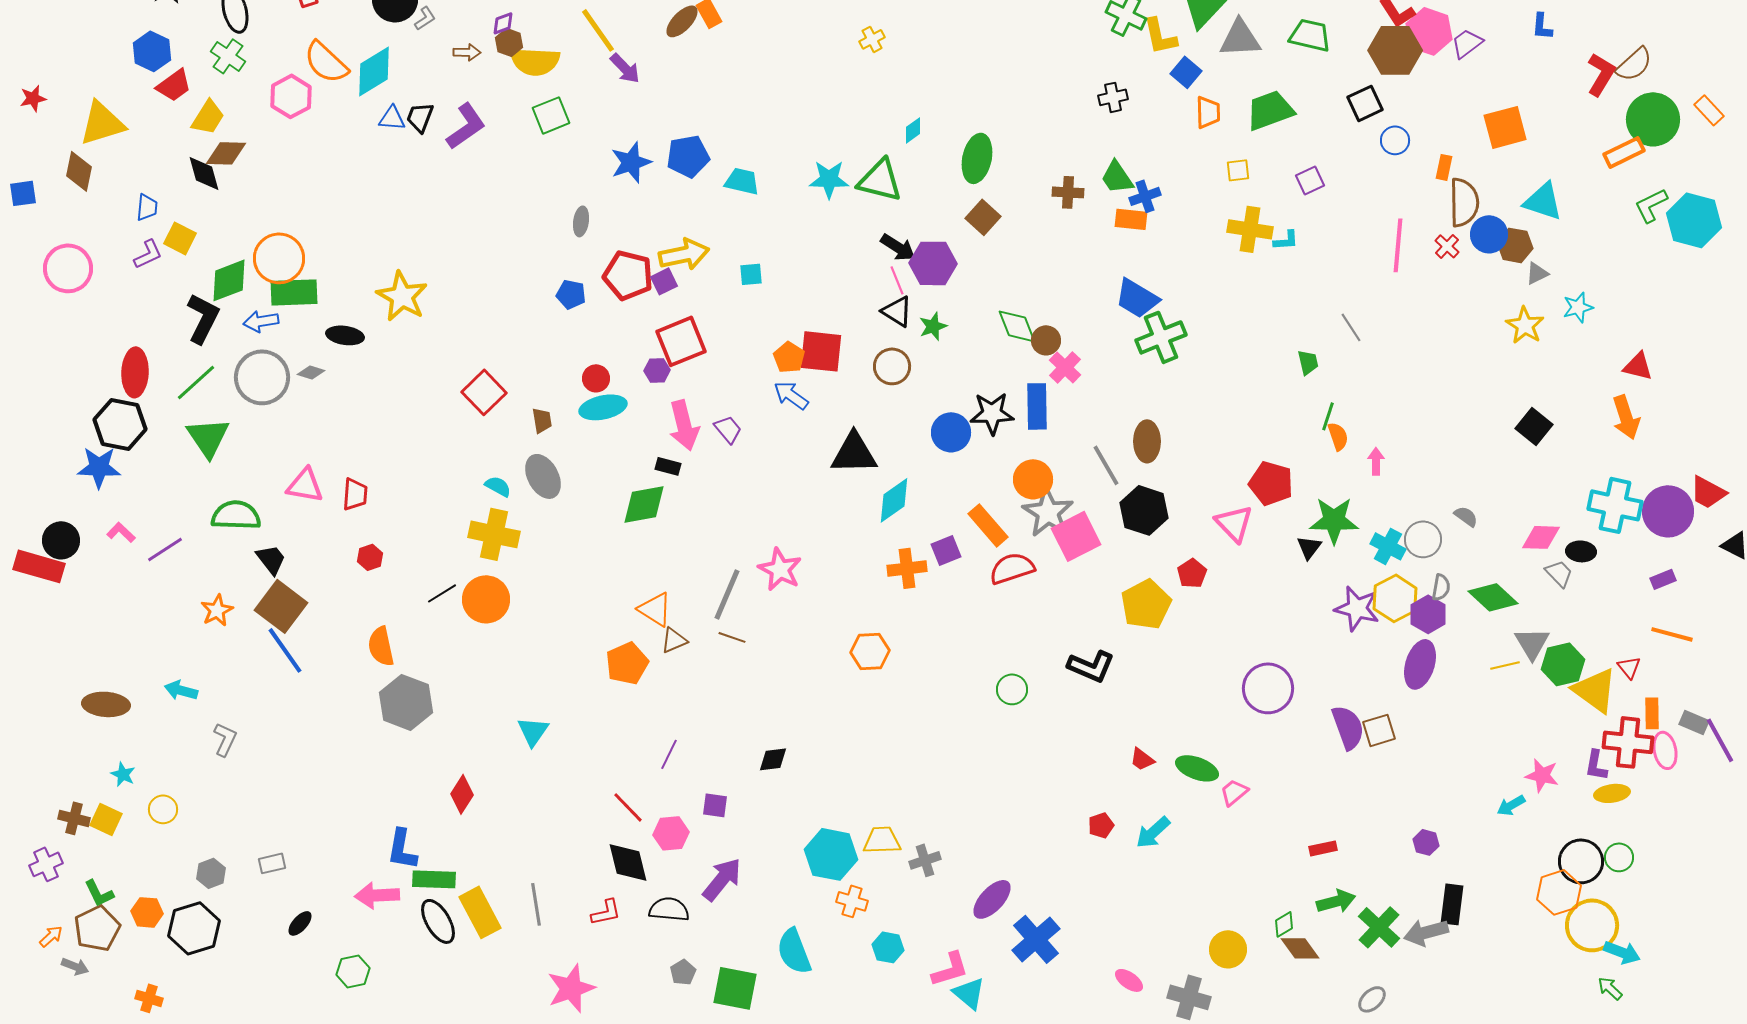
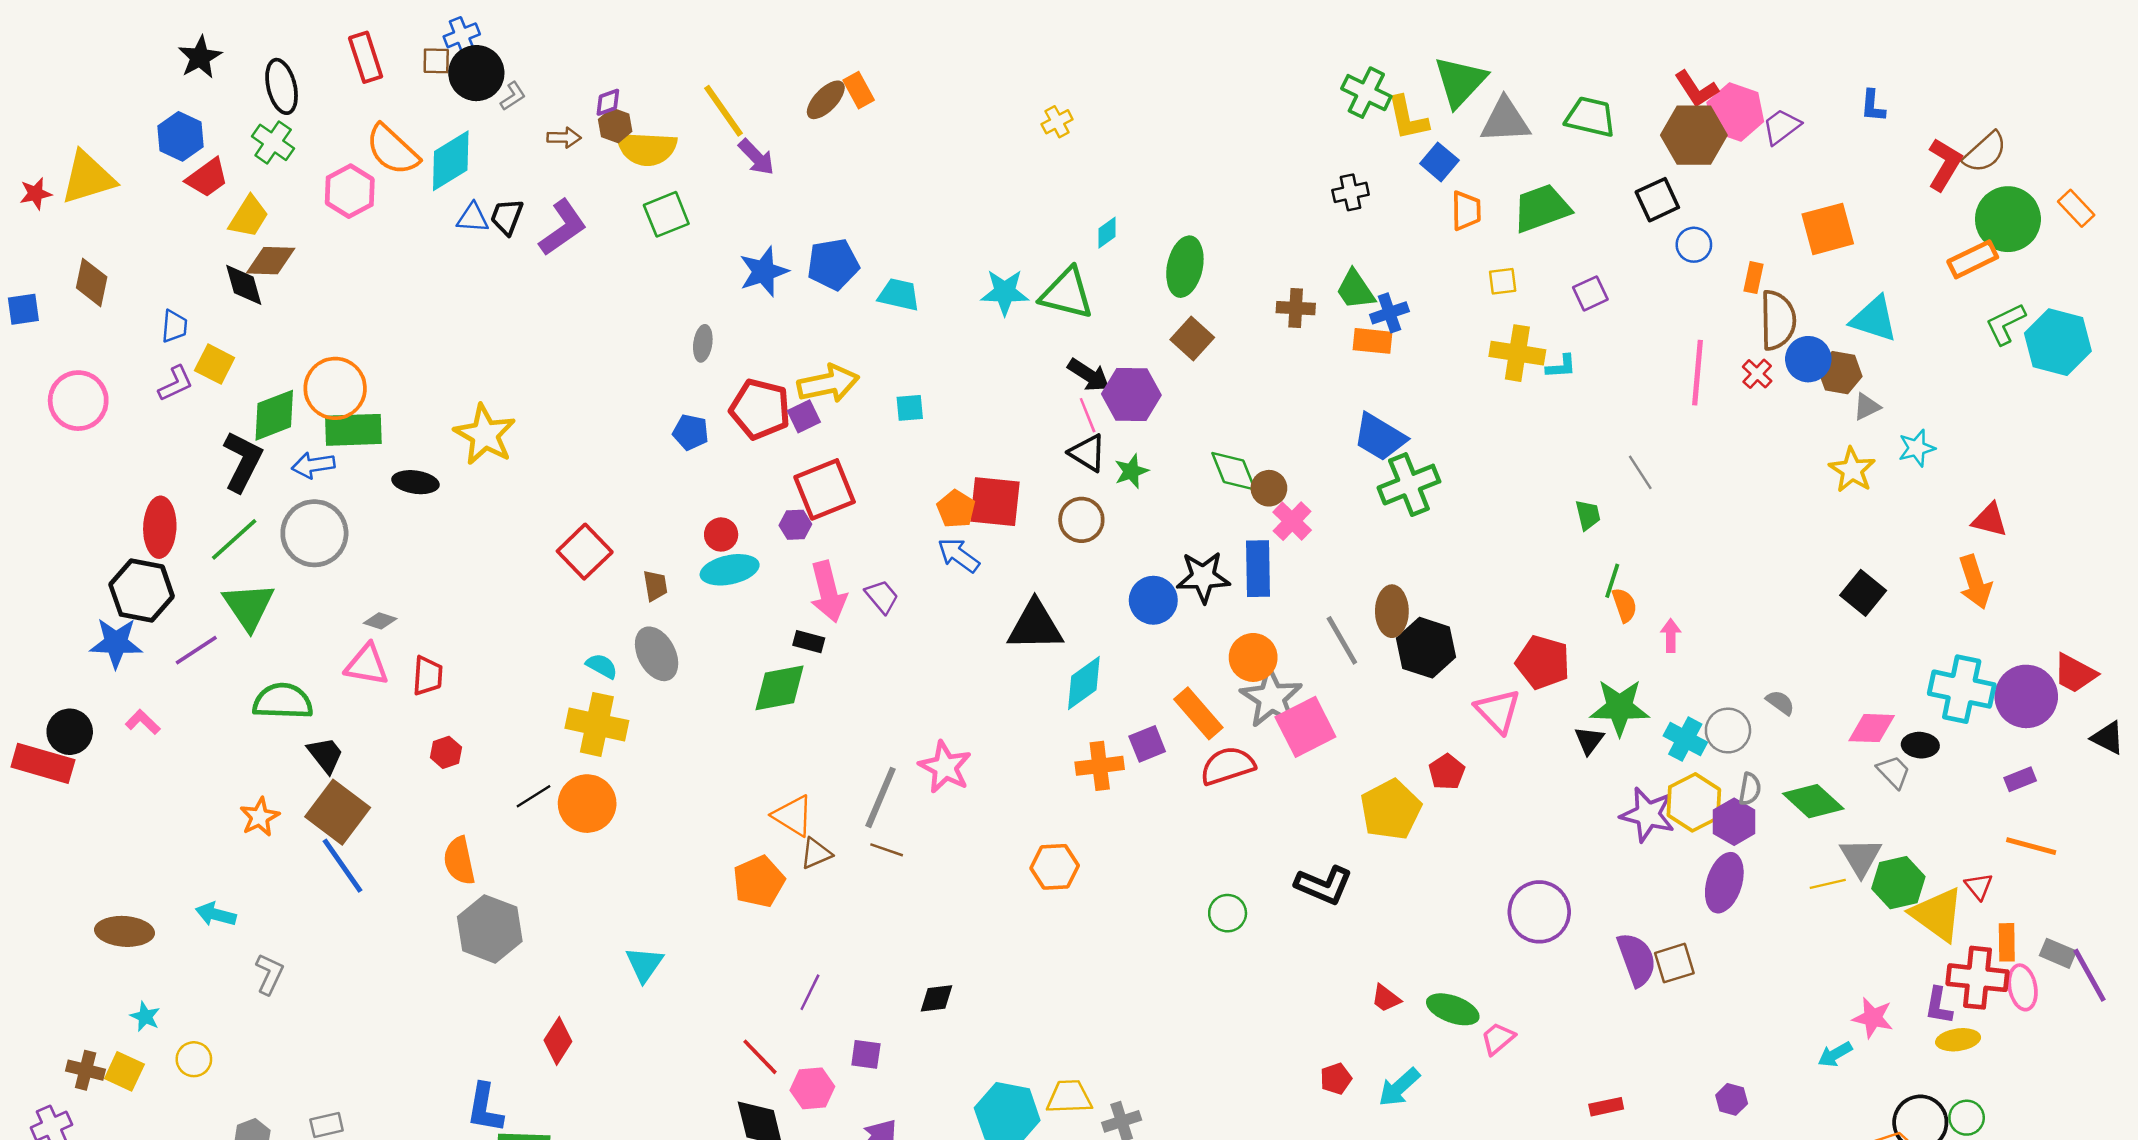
yellow triangle: (102, 123) -> (88, 178), moved
gray diamond: (311, 372) -> (380, 621), moved
black hexagon: (1144, 510) -> (1426, 648), moved
purple line: (165, 549) -> (196, 650), moved

